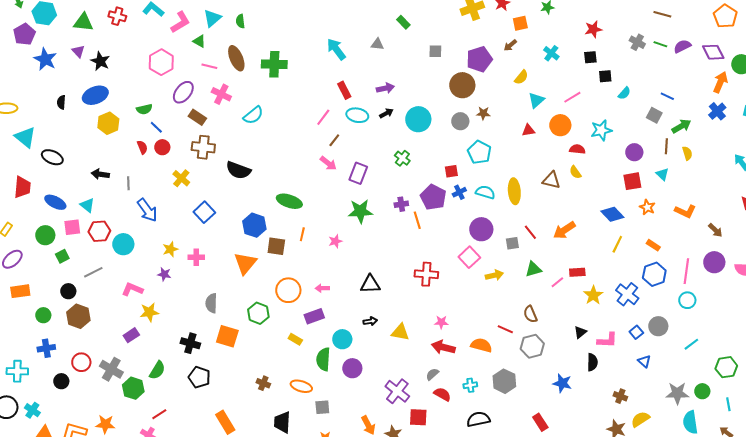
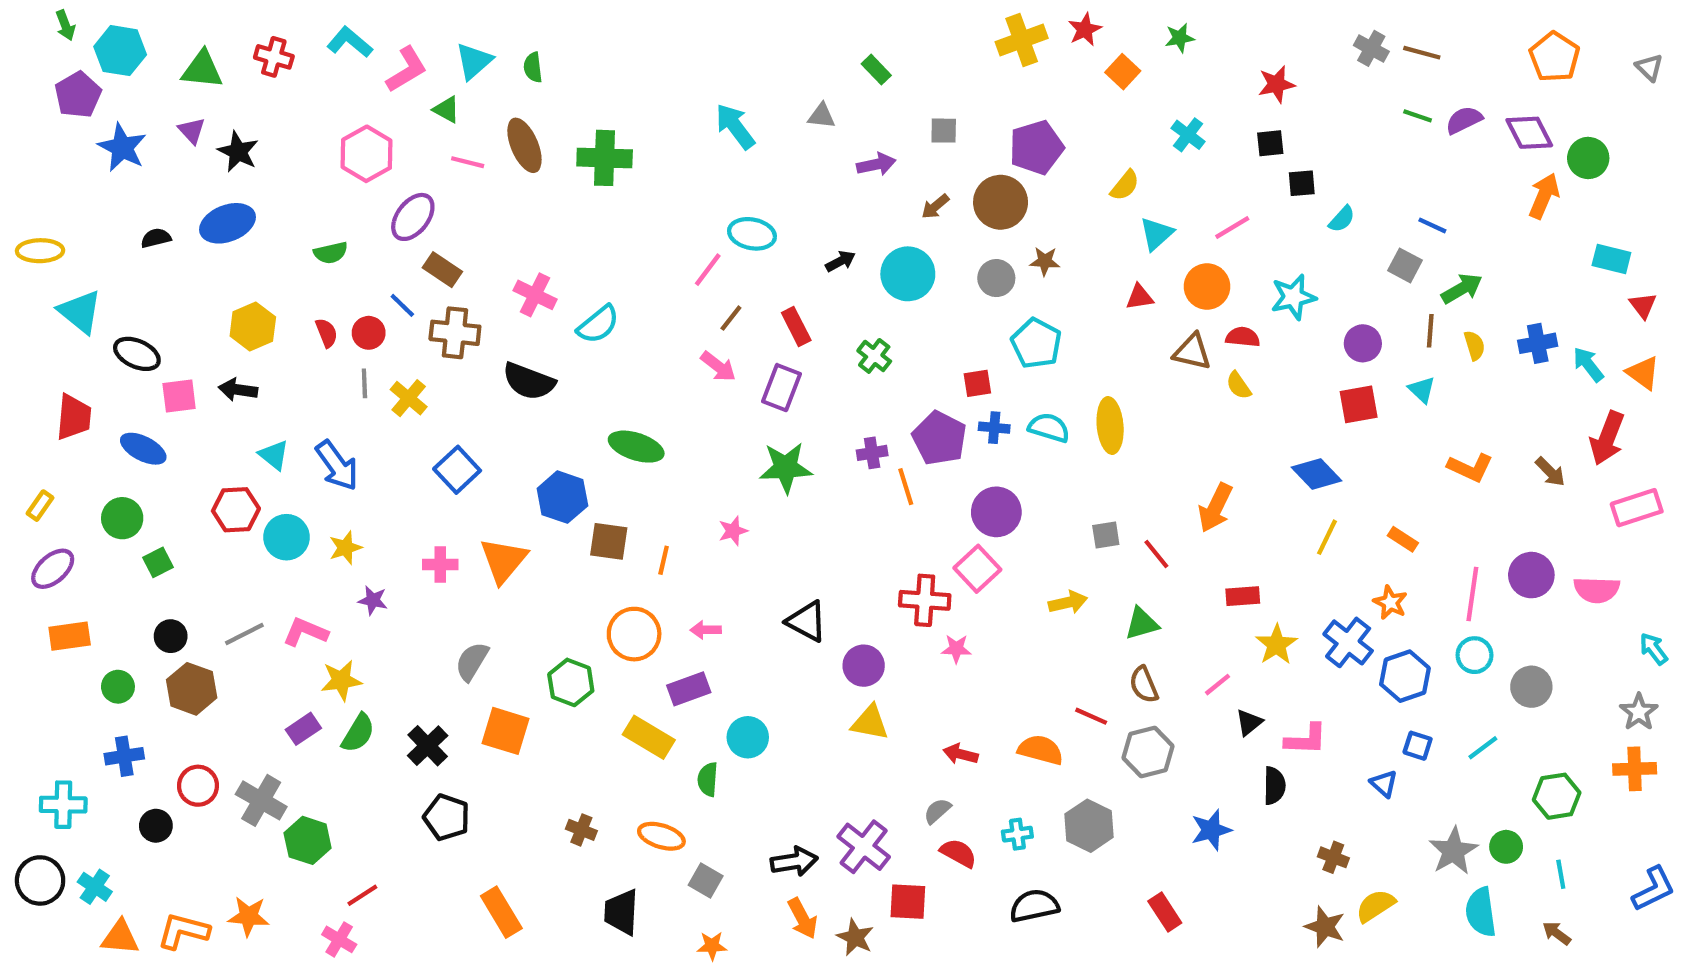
orange square: (520, 23) -> (1123, 72), turned -35
gray cross: (637, 42) -> (1371, 48), moved
brown arrow: (510, 45) -> (935, 206), moved
purple arrow: (385, 88) -> (876, 164), moved
red rectangle: (344, 90) -> (796, 326), moved
pink cross: (221, 94) -> (535, 295), moved
black semicircle: (61, 102) -> (156, 238), turned 72
blue cross: (717, 111) -> (1538, 343), moved, turned 30
cyan semicircle: (253, 115) -> (598, 324), moved
cyan ellipse: (357, 115) -> (752, 234), moved
yellow hexagon: (108, 123) -> (253, 326), moved
blue line: (156, 127) -> (402, 305), moved
brown triangle: (551, 180) -> (1192, 352), moved
gray line: (128, 183) -> (364, 383), moved
blue cross: (459, 192) -> (994, 428), turned 32
cyan triangle: (87, 205) -> (274, 455), moved
orange star: (647, 207) -> (1390, 602), moved
pink square: (72, 227) -> (179, 396), moved
purple circle: (481, 229) -> (996, 512), moved
orange arrow: (564, 230) -> (1215, 508), turned -30
brown arrow: (715, 230) -> (1550, 472), moved
red line: (530, 232) -> (1156, 554), moved
orange line: (302, 234) -> (664, 560), moved
yellow star: (170, 249) -> (345, 548), moved
pink square: (469, 257) -> (977, 569), moved
orange triangle: (245, 263) -> (503, 560), moved
green triangle: (533, 269) -> (1142, 624), moved
gray line: (93, 272) -> (244, 634), moved
blue hexagon: (654, 274) -> (1405, 676), moved
pink line: (557, 282) -> (1218, 685), moved
black triangle: (370, 284) -> (807, 621), turned 30
gray semicircle: (211, 303) -> (472, 661), turned 30
black arrow: (370, 321) -> (794, 862), moved, size x1.5
pink star: (441, 322) -> (956, 649), moved
gray circle: (658, 326) -> (1531, 687), moved
blue square: (636, 332) -> (1418, 746), moved, turned -32
yellow rectangle: (295, 339) -> (649, 737), size x1.6
black cross: (190, 343) -> (428, 746), turned 30
red arrow: (443, 347) -> (961, 754), size x0.7
green semicircle: (323, 359) -> (708, 779), size x0.7
purple circle: (352, 368) -> (864, 666), moved
green semicircle: (157, 370) -> (358, 733), moved
blue star: (562, 383) -> (1211, 830), turned -30
gray star: (677, 393) -> (1453, 851), turned -30
gray square: (322, 407) -> (706, 880), turned 35

